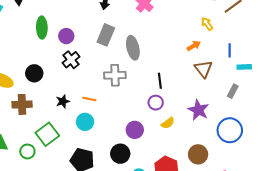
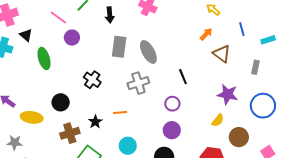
green ellipse: (42, 28) -> (44, 58), moved
purple circle: (66, 36) -> (72, 38), moved
cyan rectangle: (244, 67) -> (268, 40), moved
purple circle: (156, 103) -> (172, 104), moved
brown cross: (22, 104) -> (70, 133), moved
cyan circle: (85, 122) -> (128, 146), moved
yellow semicircle: (168, 123) -> (218, 120), moved

